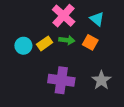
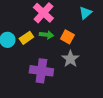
cyan triangle: (97, 19) -> (85, 13), moved, turned 40
gray star: (101, 80) -> (70, 59), moved

